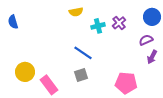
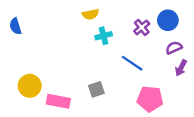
blue circle: (152, 17) -> (168, 20), moved
cyan cross: (98, 26) -> (104, 36), moved
blue line: (83, 53) -> (132, 63), moved
pink rectangle: (49, 85) -> (58, 101), turned -42

